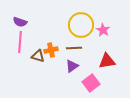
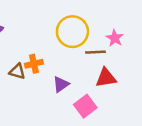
pink star: (103, 30) -> (115, 38), moved
brown line: (74, 48) -> (96, 52), moved

